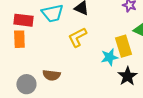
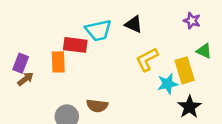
red rectangle: (23, 20) -> (75, 45), moved
yellow L-shape: (77, 37) -> (147, 60), moved

